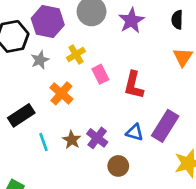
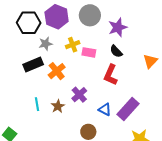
black semicircle: (177, 20) -> (116, 51), moved, turned -56
pink rectangle: (100, 74) -> (89, 52), moved, turned -64
black rectangle: (21, 115) -> (33, 64), moved
purple cross: (97, 138) -> (79, 95), moved

